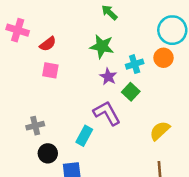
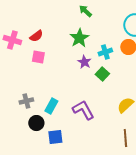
pink cross: (18, 30) -> (12, 40), moved
green star: (102, 46) -> (79, 38), turned 30
purple L-shape: (107, 113) -> (83, 110), moved
cyan rectangle: (84, 136) -> (51, 106), moved

